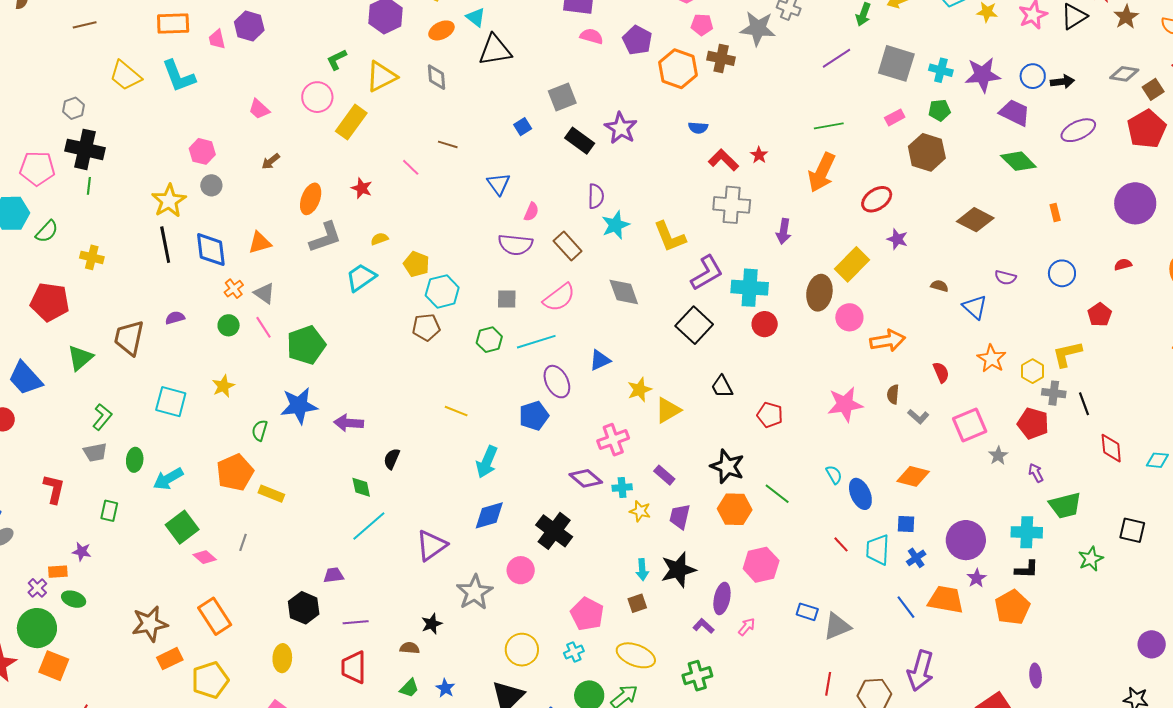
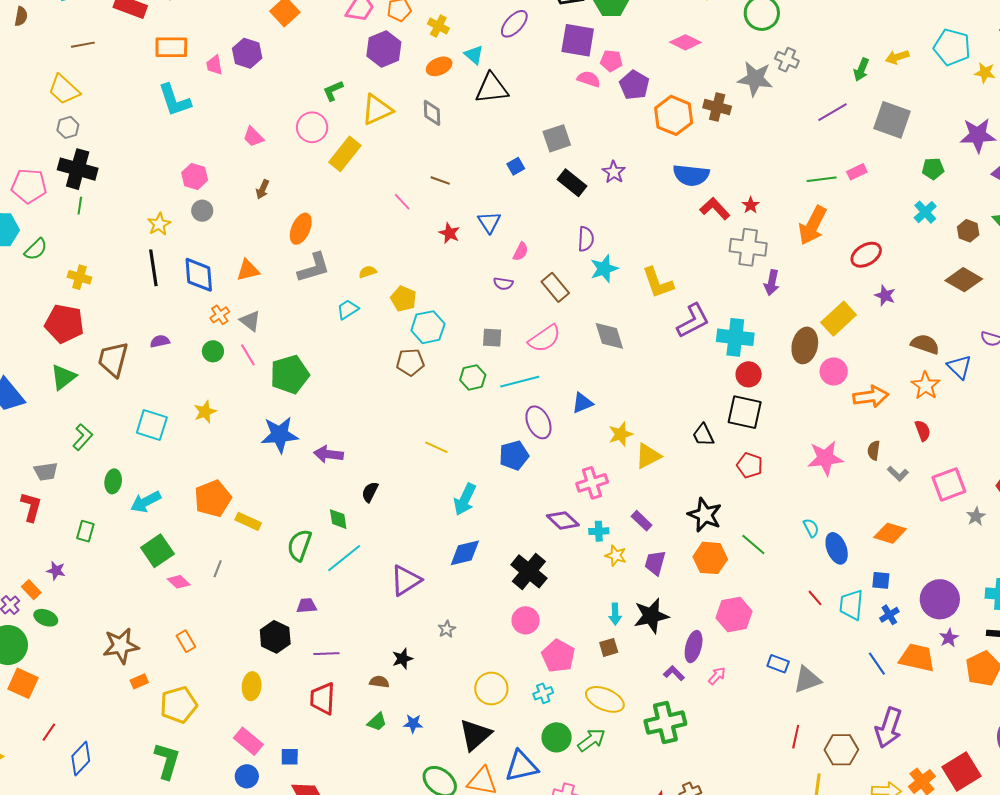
pink pentagon: (702, 25) -> (611, 61), moved
cyan cross: (941, 70) -> (925, 212), moved, turned 30
yellow trapezoid: (125, 76) -> (64, 90), moved
pink rectangle: (895, 117) -> (857, 172), moved
purple star: (621, 128) -> (614, 172), size x0.7
blue semicircle: (698, 128) -> (691, 175), size x1.8
brown hexagon: (927, 152) -> (968, 231), moved, size x0.6
brown arrow: (271, 161) -> (263, 189), turned -30
red star: (362, 188) -> (449, 233), moved
yellow star: (169, 201) -> (159, 224), size x0.7
gray cross: (732, 205) -> (748, 247), moved
purple semicircle: (515, 245) -> (503, 284), size x0.6
cyan trapezoid: (361, 277) -> (348, 309), size x0.7
brown semicircle: (939, 286) -> (925, 344), size x1.6
red pentagon: (50, 302) -> (64, 324), moved
black square: (694, 325) -> (745, 412), moved, turned -33
orange star: (991, 359) -> (926, 386), moved
green semicircle: (260, 430) -> (299, 545), moved, size x1.5
gray trapezoid: (95, 452) -> (46, 471), moved
pink circle: (521, 570) -> (526, 620), moved
orange rectangle: (58, 572) -> (31, 590), turned 48
gray star: (475, 592) -> (447, 629), size x0.5
orange rectangle: (215, 616) -> (186, 641), size x0.6
orange rectangle: (170, 659) -> (139, 681), size x0.7
green cross: (697, 676) -> (665, 723), size x1.4
blue star: (445, 688) -> (413, 724), turned -30

